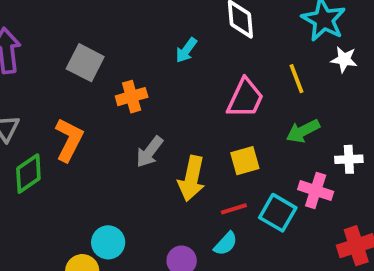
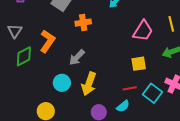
gray arrow: (150, 152) -> (77, 57), moved
yellow arrow: (192, 178) -> (89, 84), moved
cyan circle: (108, 242) -> (62, 83), moved

